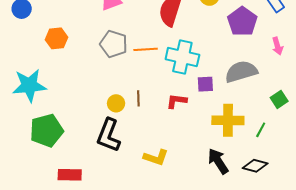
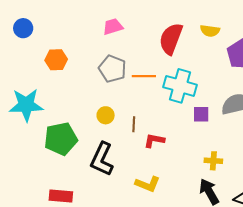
red L-shape: (176, 101) -> (154, 140), moved
yellow circle: (116, 103) -> (106, 115), moved
yellow cross: (228, 120) -> (213, 161), moved, size x0.6
green pentagon: (46, 131) -> (61, 139), moved

